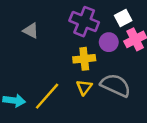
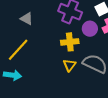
yellow line: (47, 96) -> (18, 50), moved

